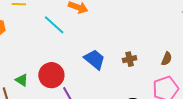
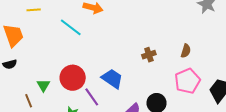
blue trapezoid: (95, 59) -> (112, 79), moved
green triangle: (22, 80) -> (43, 85), turned 32

